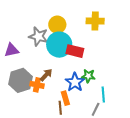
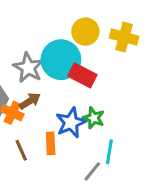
yellow circle: (57, 25) -> (85, 32), moved
gray star: (38, 36) -> (28, 68), moved
brown line: (60, 108) -> (21, 150), moved, turned -32

